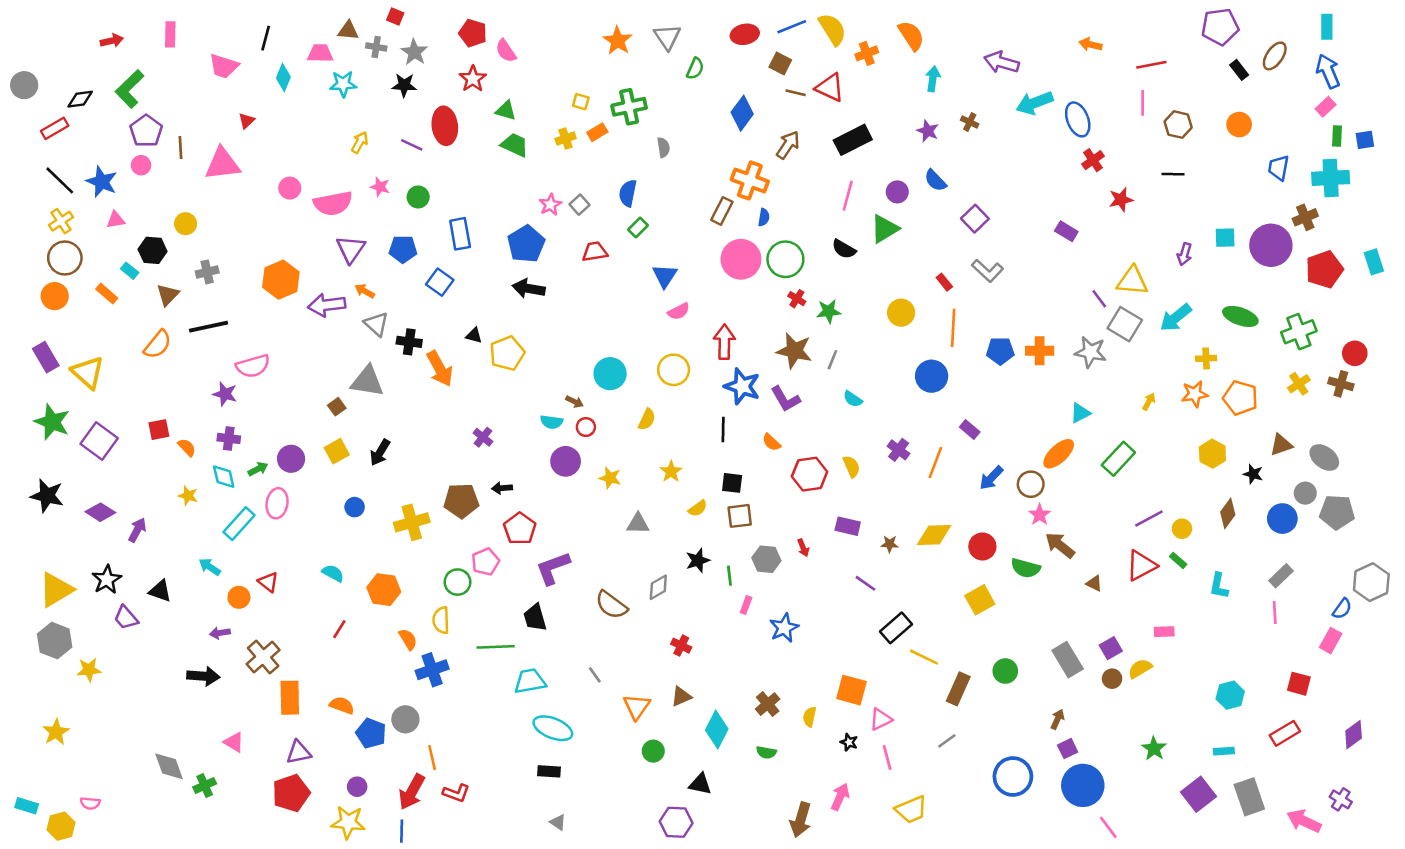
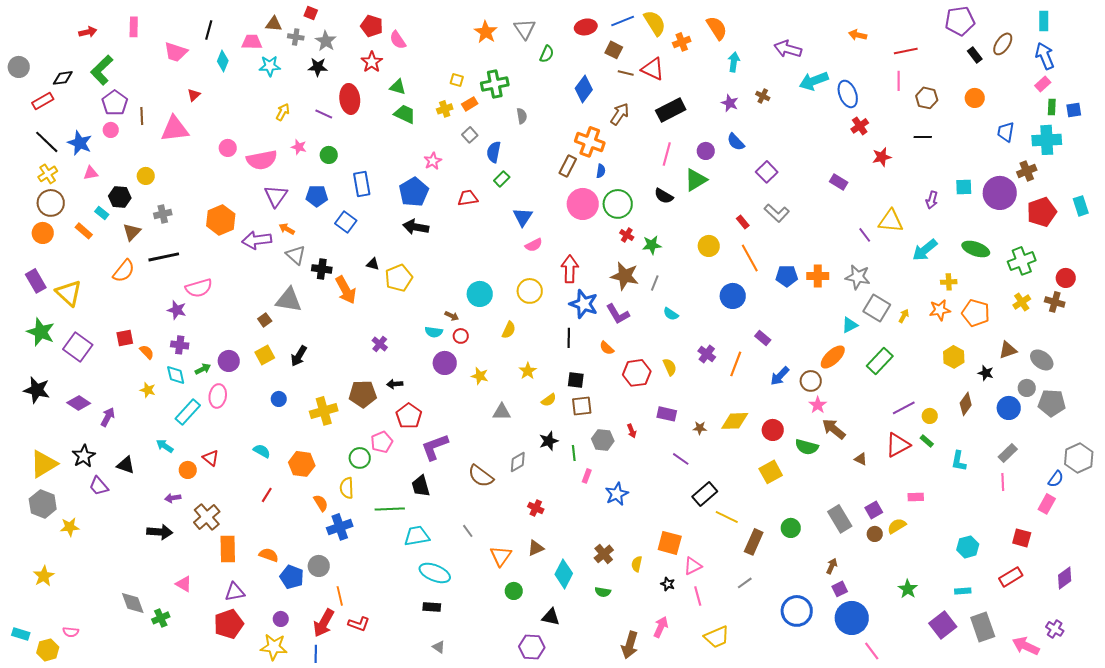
gray square: (580, 205) -> (470, 135), moved
gray square: (1125, 324) -> (877, 308), moved
orange line: (953, 328) -> (750, 258), turned -32

